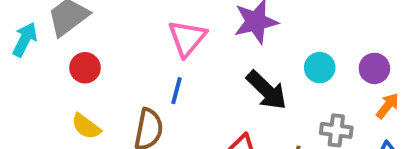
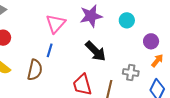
cyan circle: (320, 68) -> (127, 20), moved

